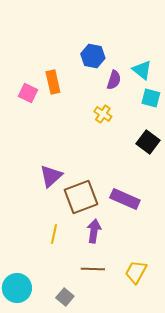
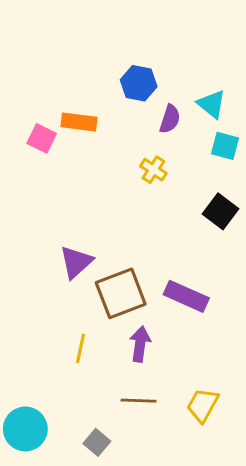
orange rectangle: (53, 82) -> (79, 122), turned -70

